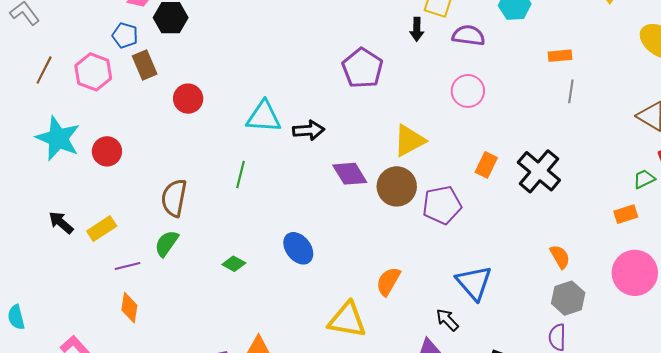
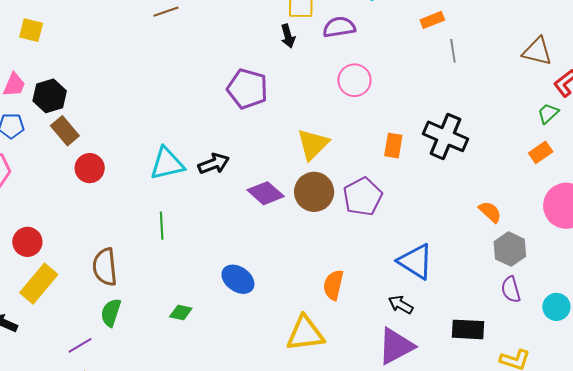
brown rectangle: (145, 65) -> (65, 131), moved
yellow rectangle: (102, 229) -> (39, 284), moved, size x1.4

